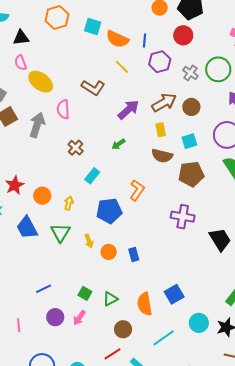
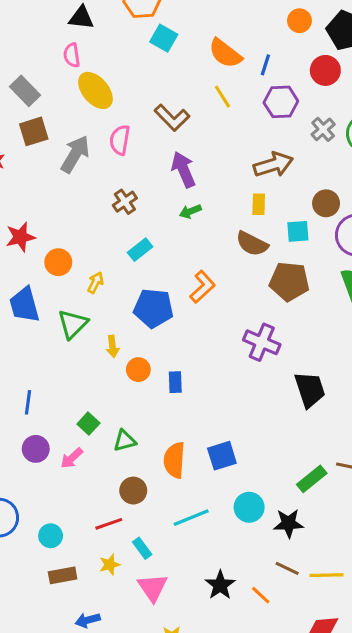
cyan square: (93, 27) -> (164, 38), moved
brown circle: (191, 107) -> (326, 203), moved
purple arrow: (128, 110) -> (183, 170), moved, turned -85
blue line: (44, 289) -> (28, 402), turned -70

